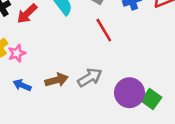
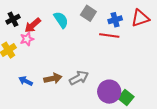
red line: (104, 30) -> (109, 35), moved, turned -54
pink star: (17, 53) -> (27, 39), moved

